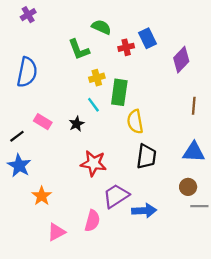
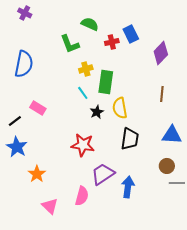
purple cross: (28, 15) -> (25, 13), turned -32
brown line: (194, 106) -> (162, 94), moved
black star: (77, 124) -> (97, 112), moved
blue arrow: (144, 211) -> (128, 187), turned -80
pink triangle: (56, 232) -> (50, 206), turned -48

